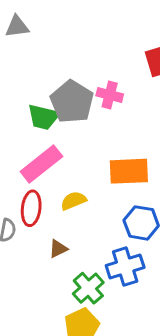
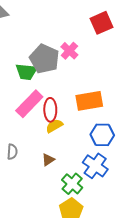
pink cross: (110, 95) -> (69, 51), turned 36
red ellipse: (31, 208) -> (50, 110), moved
blue cross: (125, 266) -> (95, 166), turned -30

